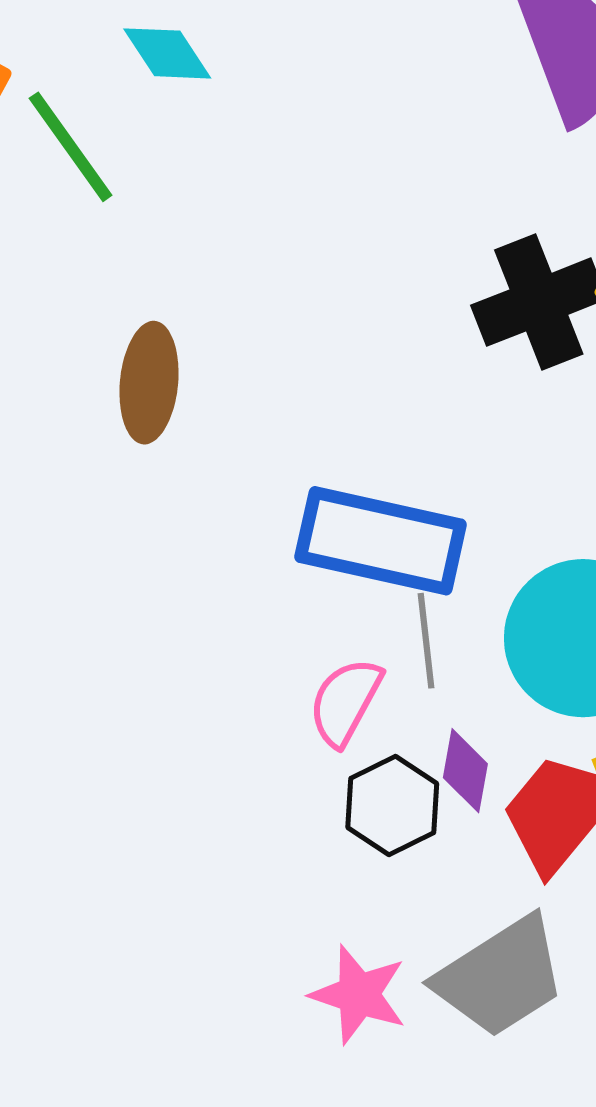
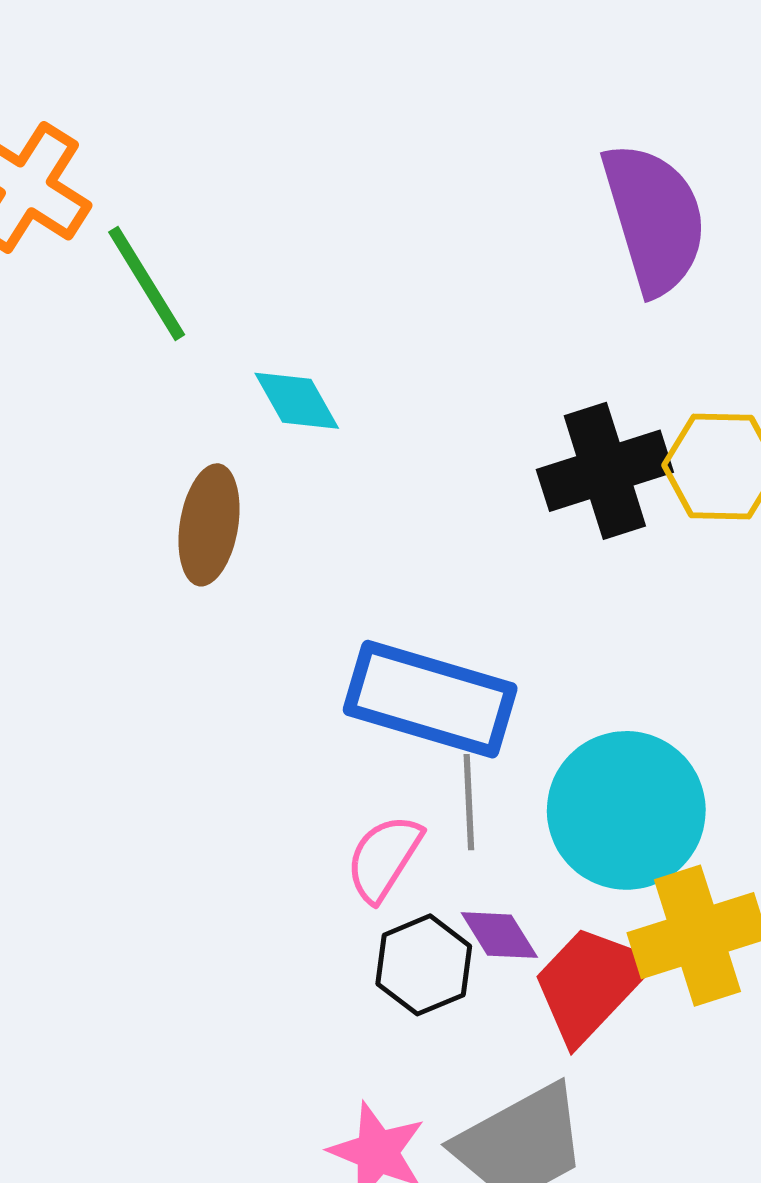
cyan diamond: (167, 53) -> (297, 401), moved
purple diamond: (465, 771) -> (499, 935), turned -46

